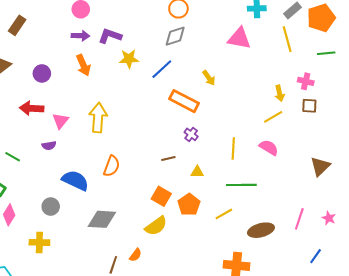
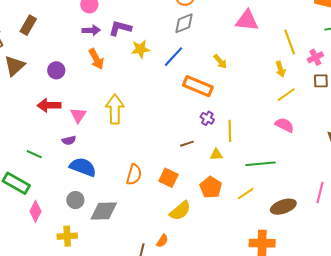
yellow line: (287, 39) -> (290, 42), moved
pink cross: (306, 81) -> (315, 57), turned -35
yellow arrow: (280, 93) -> (280, 69), moved
yellow line: (233, 149) -> (230, 131), moved
orange semicircle: (112, 166) -> (134, 175), moved
blue semicircle: (75, 180) -> (83, 167), moved
orange square: (161, 196) -> (169, 178), moved
gray diamond: (102, 219) -> (104, 211), moved

